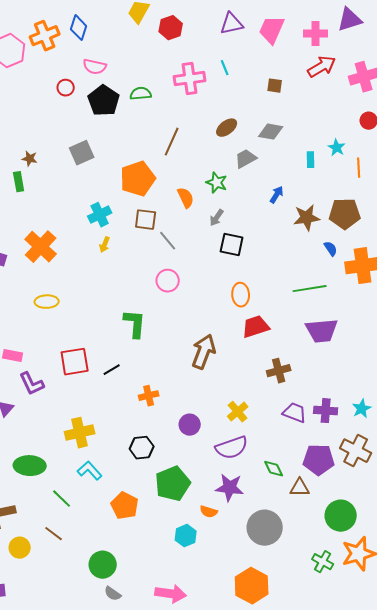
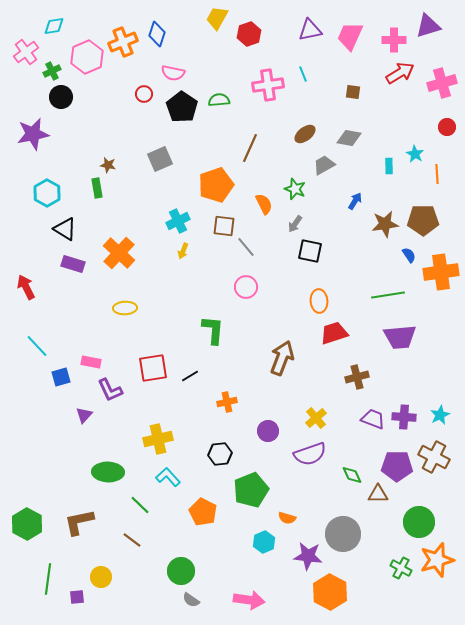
purple star: (230, 488) -> (308, 556), moved
yellow circle: (20, 548) -> (101, 577), moved

